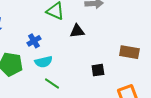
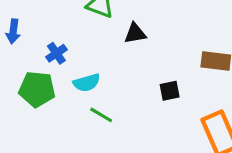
blue cross: (34, 41) -> (56, 53), moved

